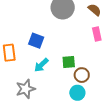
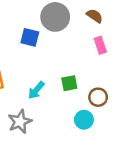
blue square: (36, 41) -> (30, 37), moved
brown circle: (82, 75) -> (98, 97), moved

